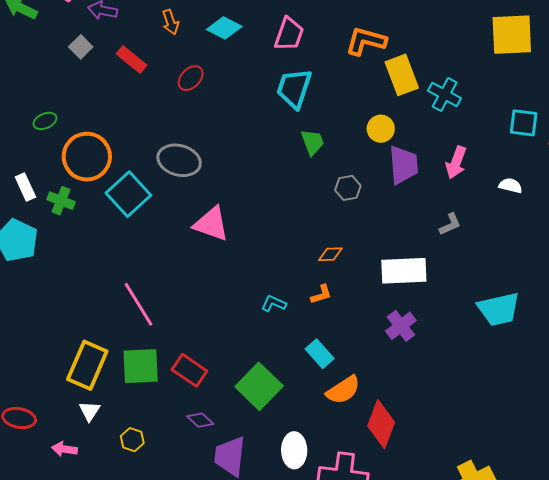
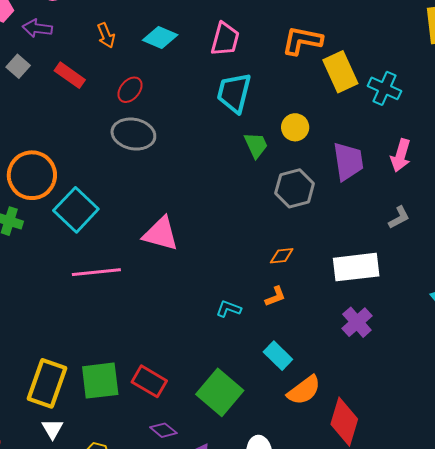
yellow circle: (381, 129) -> (295, 127), moved
gray ellipse: (179, 160) -> (133, 134), moved
gray hexagon: (348, 188) -> (295, 188), size x1.5
pink line: (138, 304) -> (96, 272), moved, turned -60

